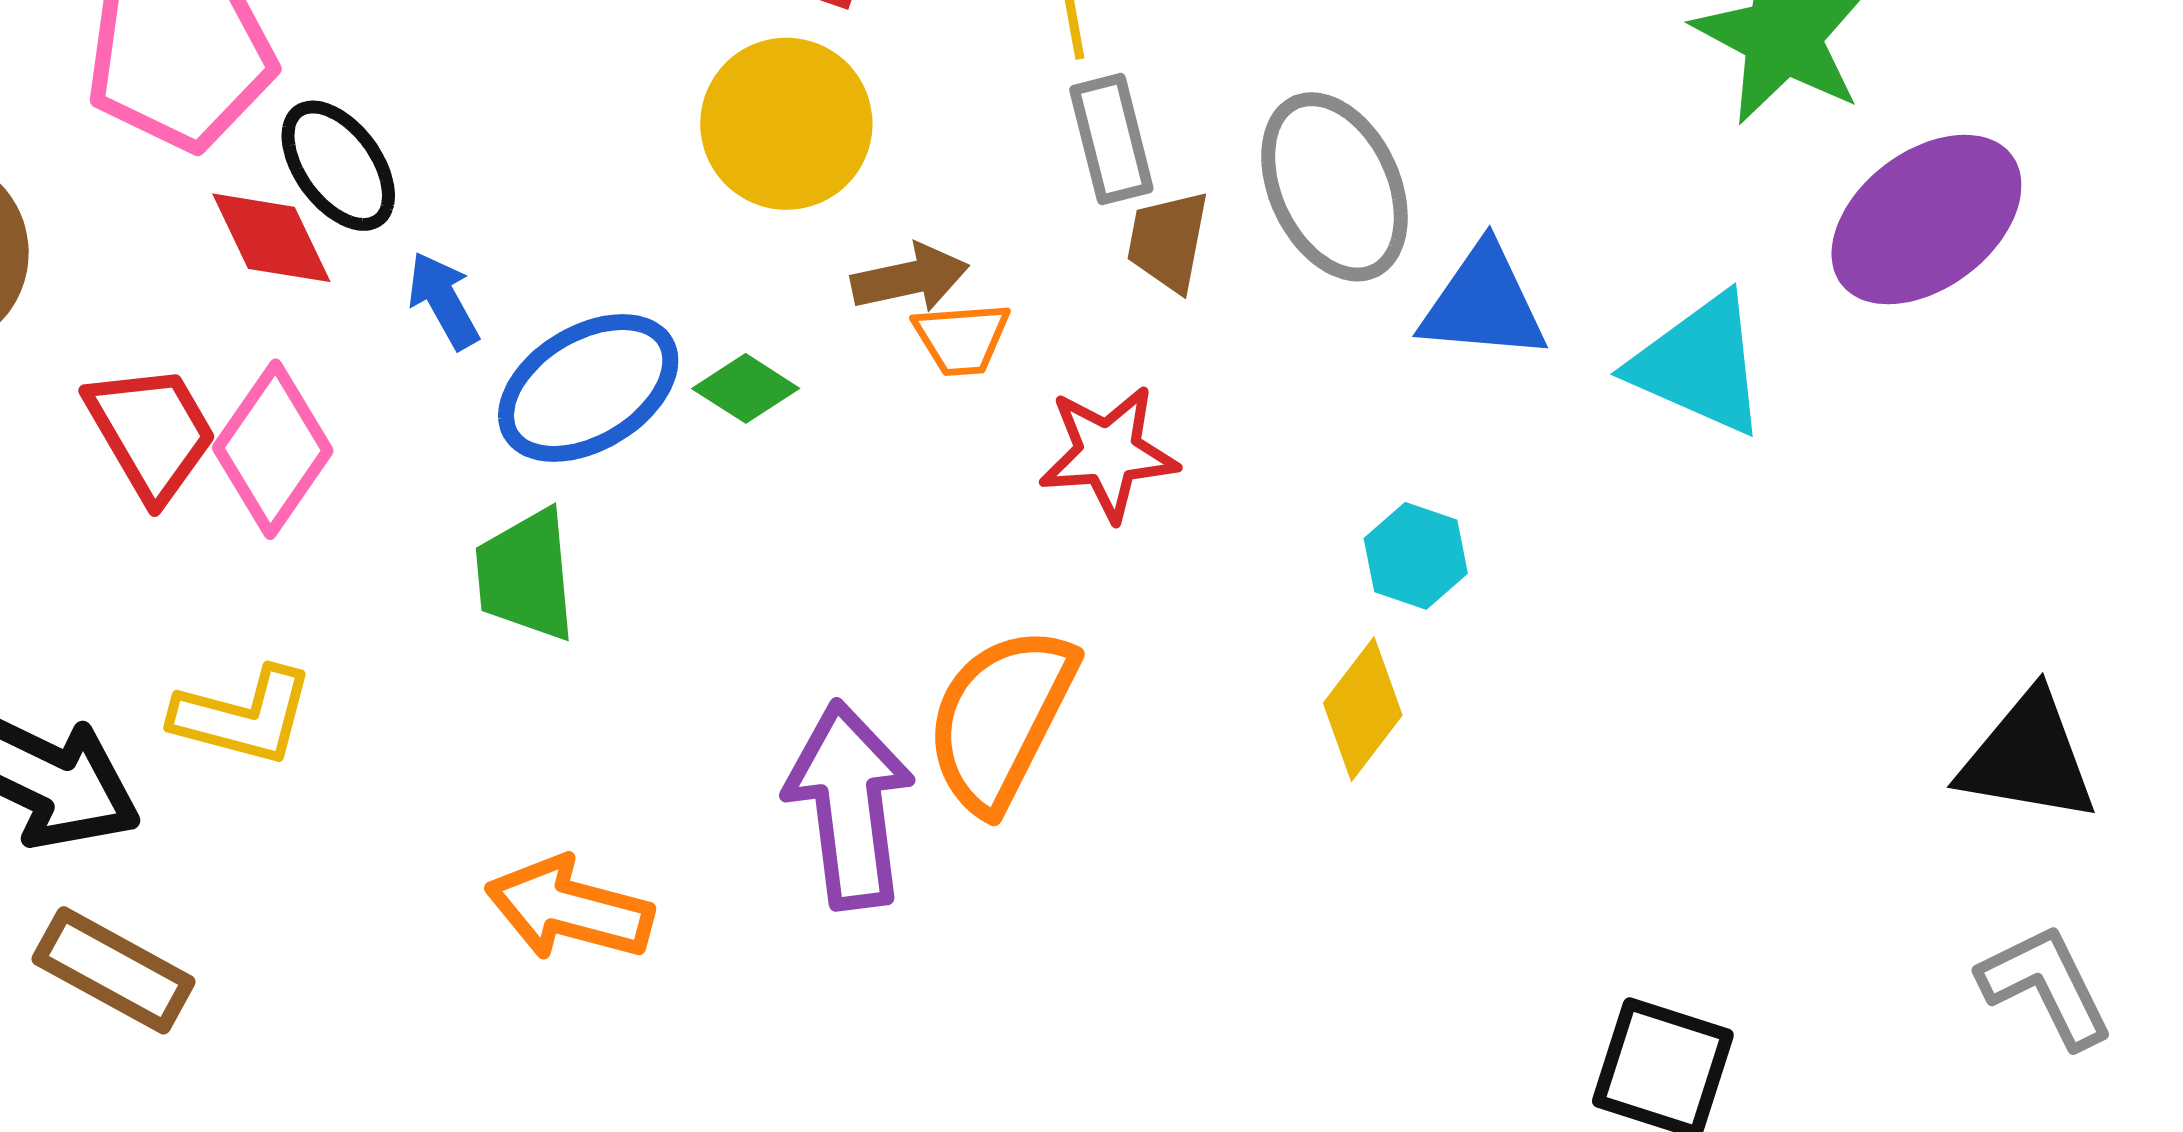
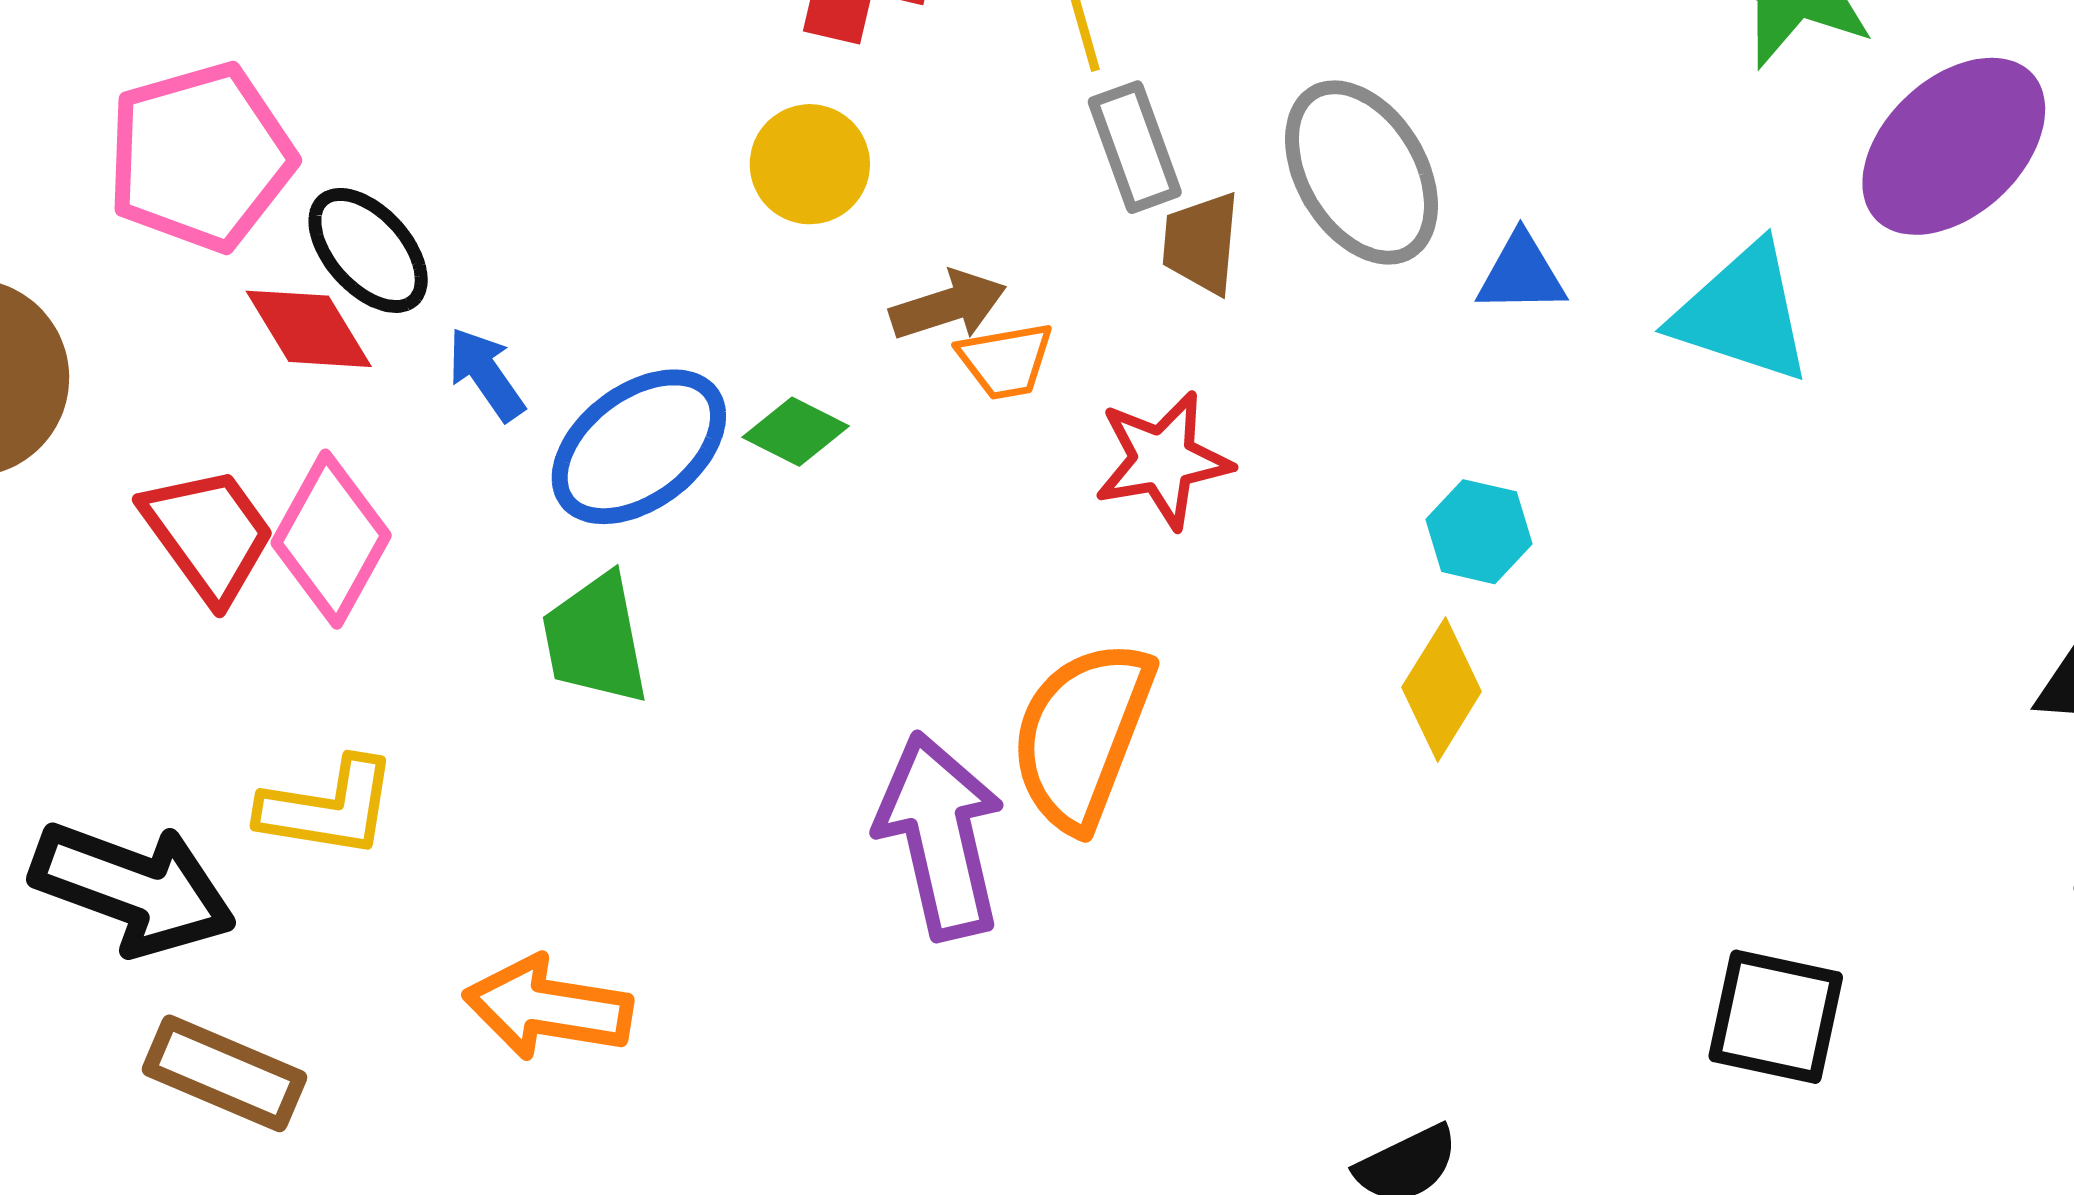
yellow circle: (786, 124) -> (810, 164), size x0.7
blue triangle: (1483, 303) -> (1521, 274), size x0.7
orange arrow: (569, 909) -> (548, 1008), moved

